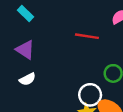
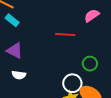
white semicircle: (27, 79) -> (19, 75), turned 40

